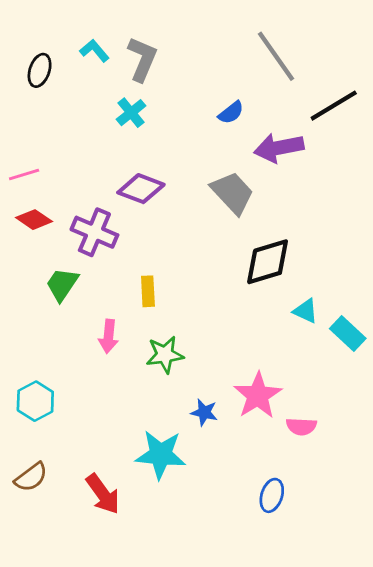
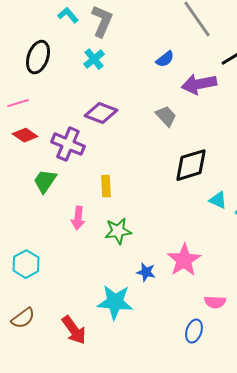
black ellipse: (40, 70) -> (38, 57), moved, size x1.4
gray trapezoid: (232, 193) -> (166, 116), size x0.7
pink semicircle: (301, 426) -> (215, 302), moved

